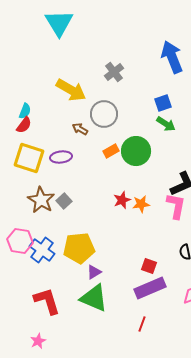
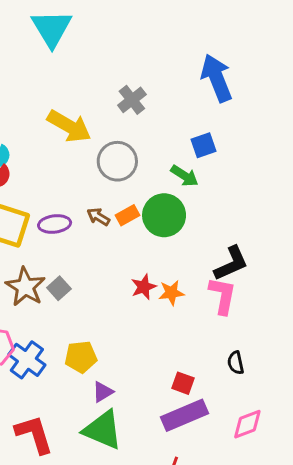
green arrow: (166, 124) -> (185, 176), moved
brown arrow: (80, 129) -> (98, 217), moved
yellow pentagon: (79, 248) -> (81, 357), size x0.7

